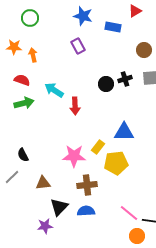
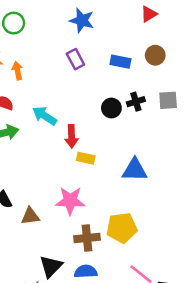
blue rectangle: (113, 27) -> (120, 62), moved
brown circle: (144, 50) -> (155, 55), moved
yellow rectangle: (98, 147) -> (86, 158), moved, turned 64
yellow pentagon: (116, 163) -> (122, 228), moved
brown triangle: (43, 183) -> (30, 216), moved

